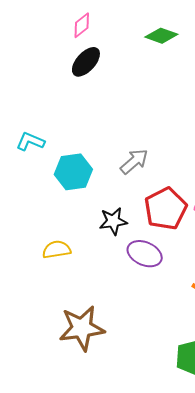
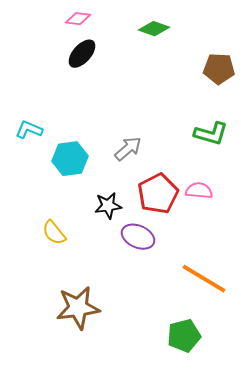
pink diamond: (82, 25) -> (78, 19), turned 45
yellow semicircle: (57, 249) -> (54, 233), turned -120

